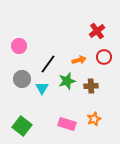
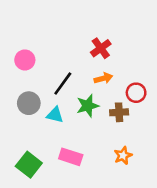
red cross: (97, 31) -> (101, 48), moved
red circle: (104, 57) -> (136, 93), moved
cyan triangle: (42, 88) -> (55, 115), turned -48
pink rectangle: (67, 124) -> (71, 157), moved

